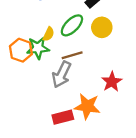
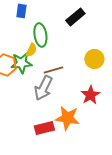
green ellipse: (72, 25) -> (40, 35), moved, turned -55
yellow circle: (102, 27) -> (94, 59), moved

